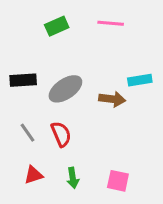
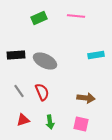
gray ellipse: (65, 89) -> (45, 61), turned 60
brown arrow: (112, 99) -> (86, 98), moved

